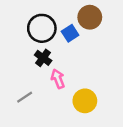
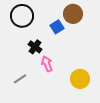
black circle: (42, 28) -> (22, 16), moved
yellow circle: (85, 101) -> (80, 79), moved

